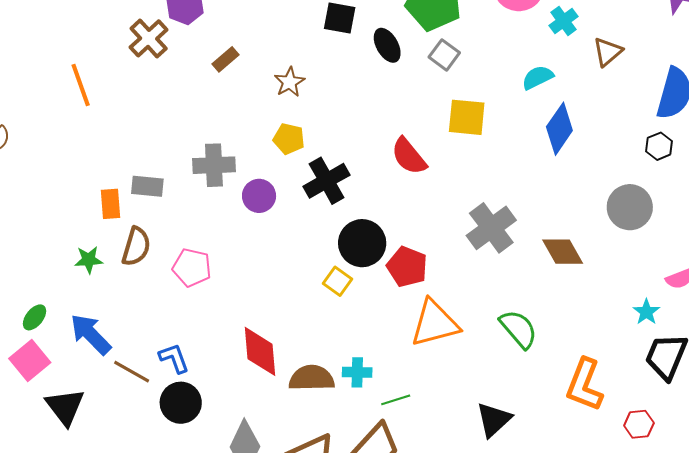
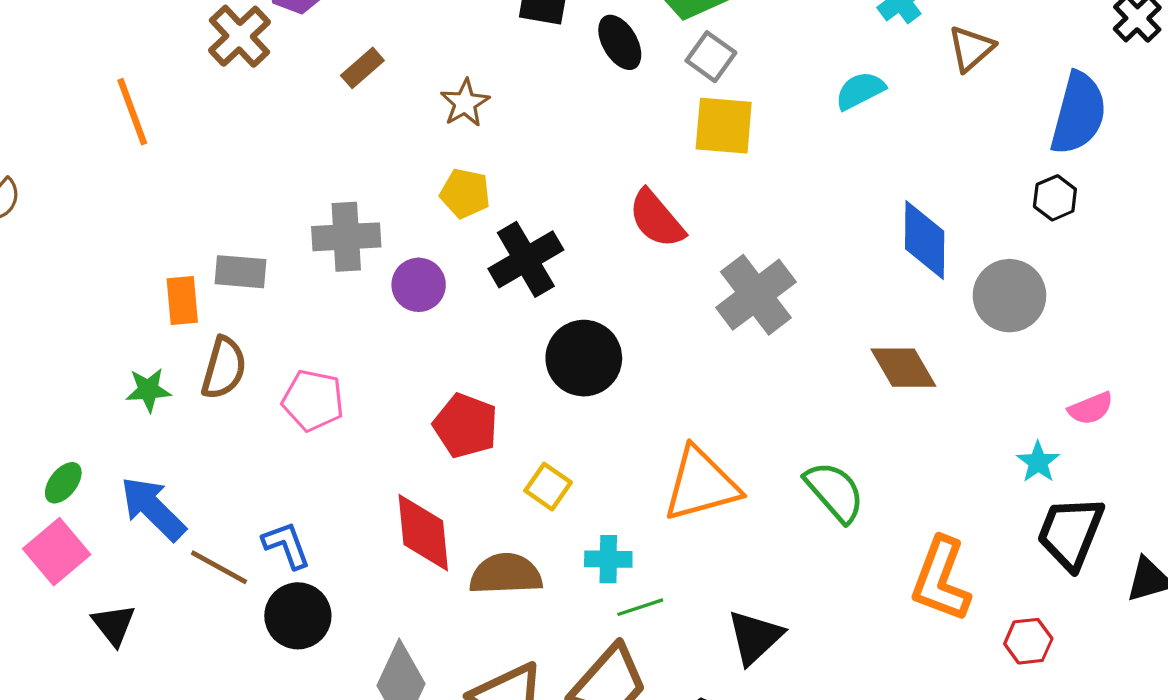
yellow square: (467, 117) -> (724, 126), moved
blue diamond: (559, 129) -> (925, 240), moved, turned -33
gray cross: (491, 228) -> (756, 295), moved
red pentagon: (407, 267) -> (466, 426), moved
yellow square: (337, 281) -> (548, 487), moved
cyan cross: (357, 372) -> (608, 559), moved
black triangle: (65, 407) -> (114, 625), size x0.7
black triangle: (494, 420) -> (755, 637), moved

